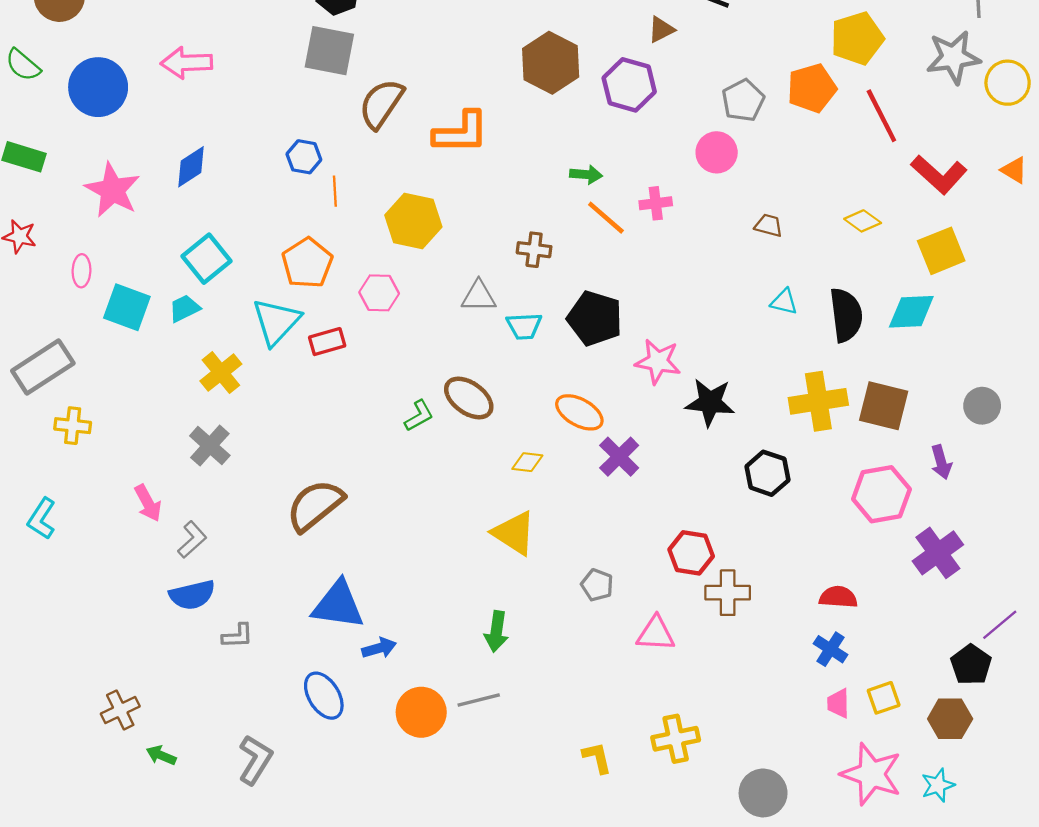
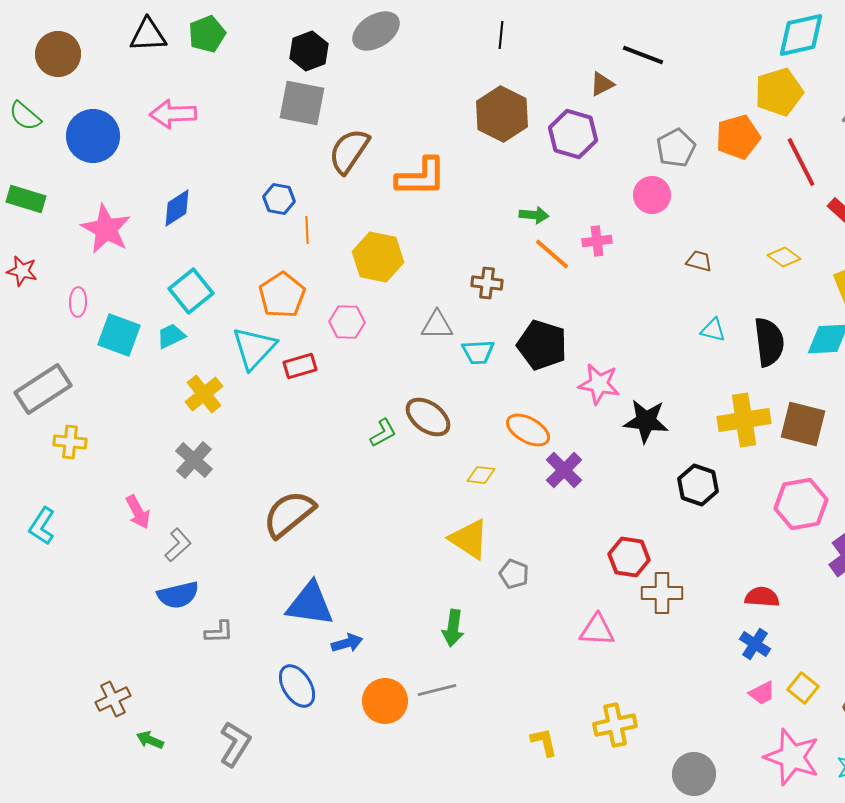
gray pentagon: (597, 585) -> (514, 574), moved
yellow square: (884, 698) -> (803, 688), turned -32
pink trapezoid: (838, 703) -> (762, 693), turned -116

